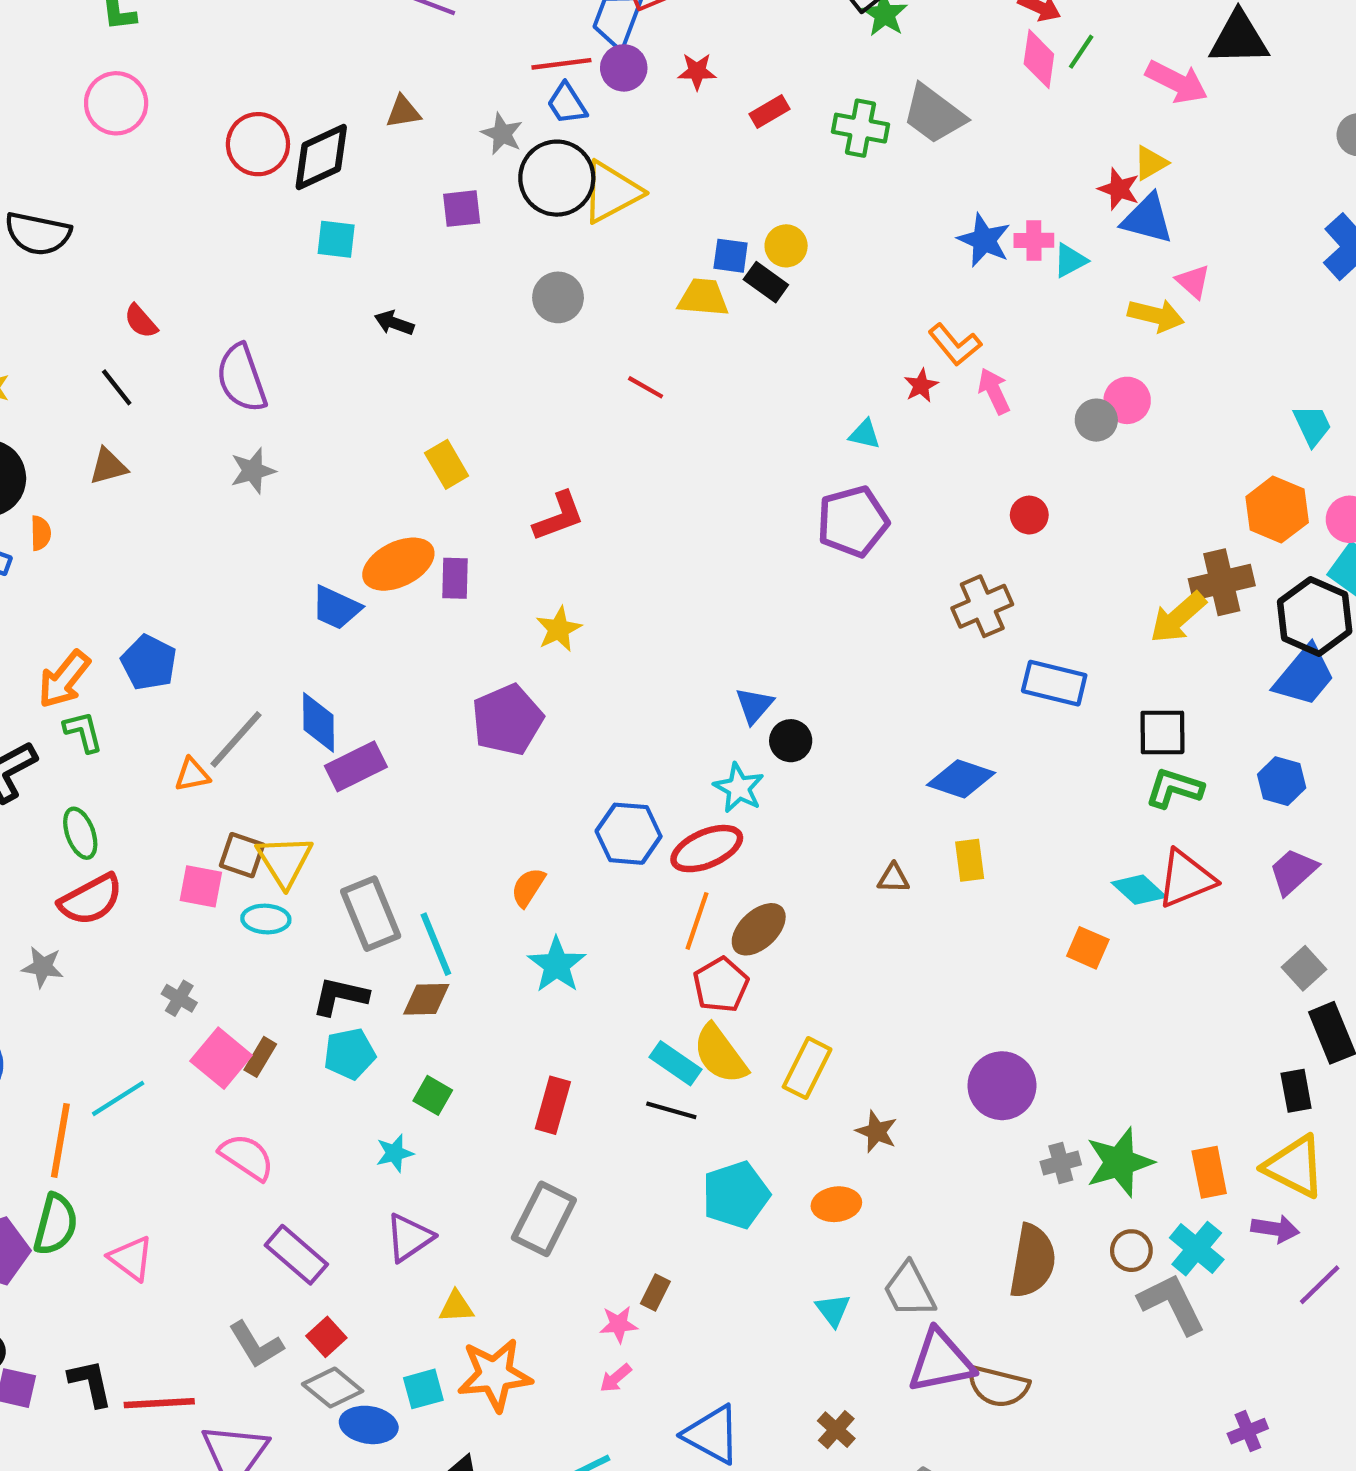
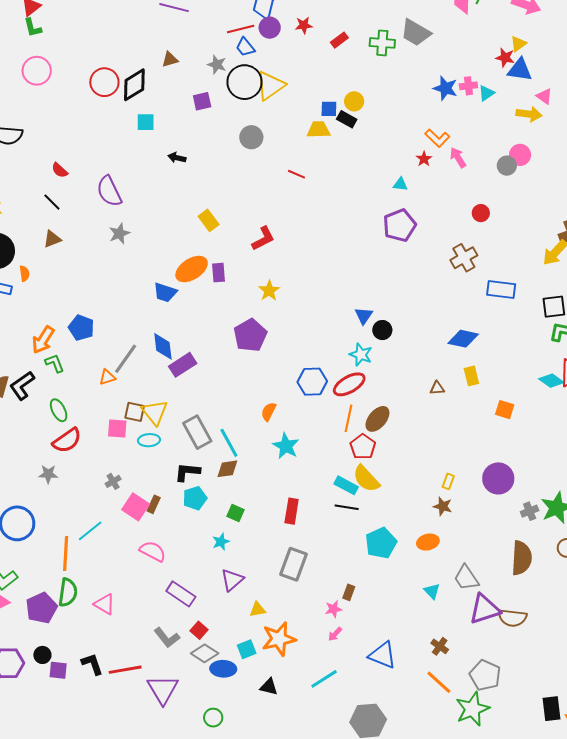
orange square: (1088, 948) -> (505, 410), moved
gray cross: (179, 998) -> (113, 481), turned 35
yellow rectangle: (807, 1068) -> (448, 481), moved, size x0.6

